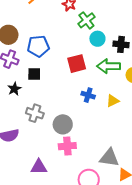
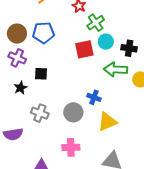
blue pentagon: (38, 46) -> (43, 33), moved
red square: (77, 64) -> (84, 49), moved
yellow triangle: (113, 101) -> (107, 122), moved, size x1.5
gray circle: (63, 124) -> (73, 112), moved

